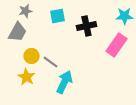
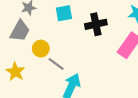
yellow circle: (31, 56) -> (41, 49), moved
yellow star: (26, 77) -> (15, 72), moved

